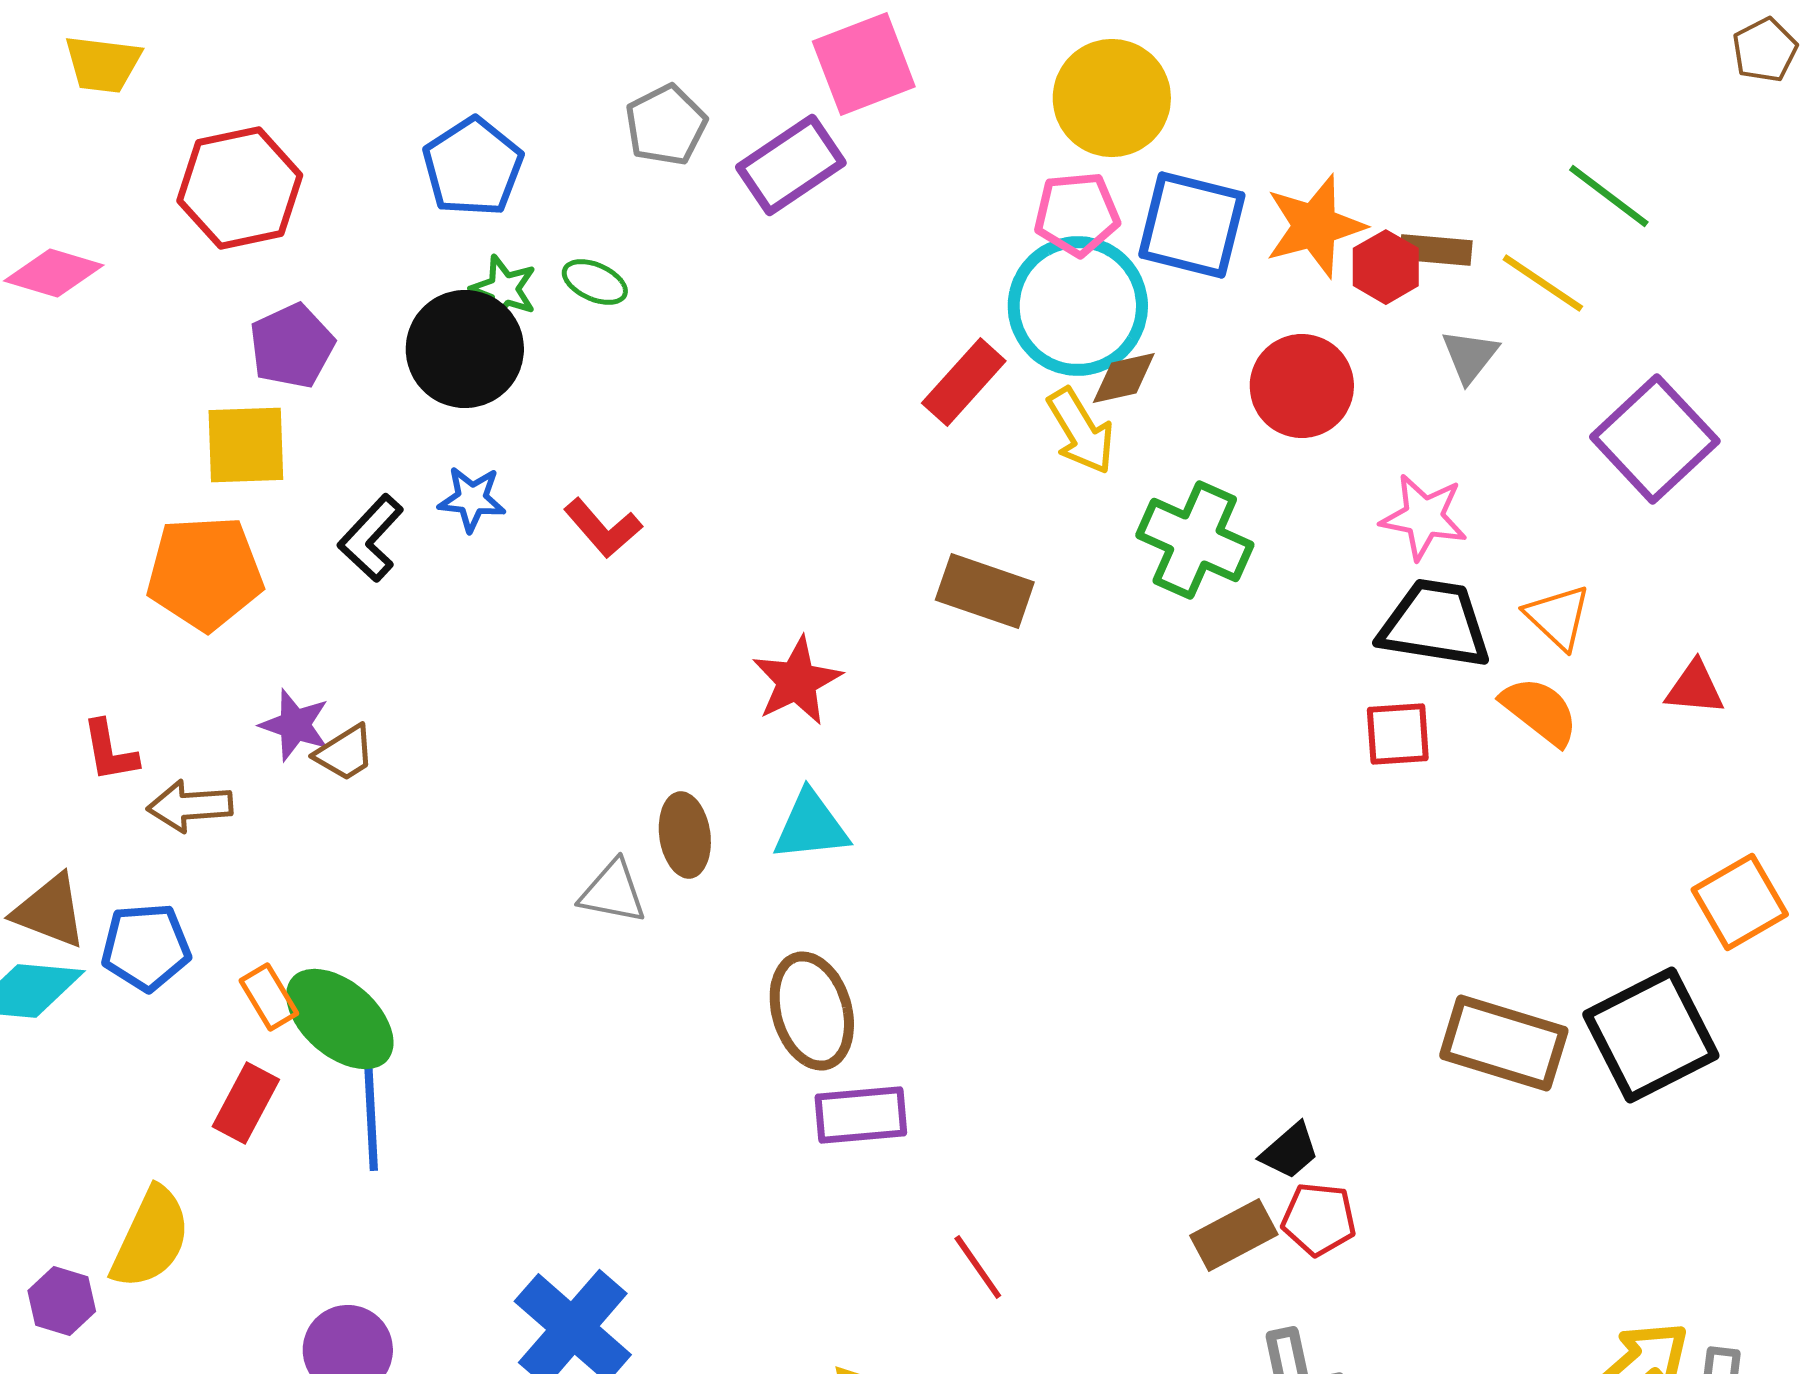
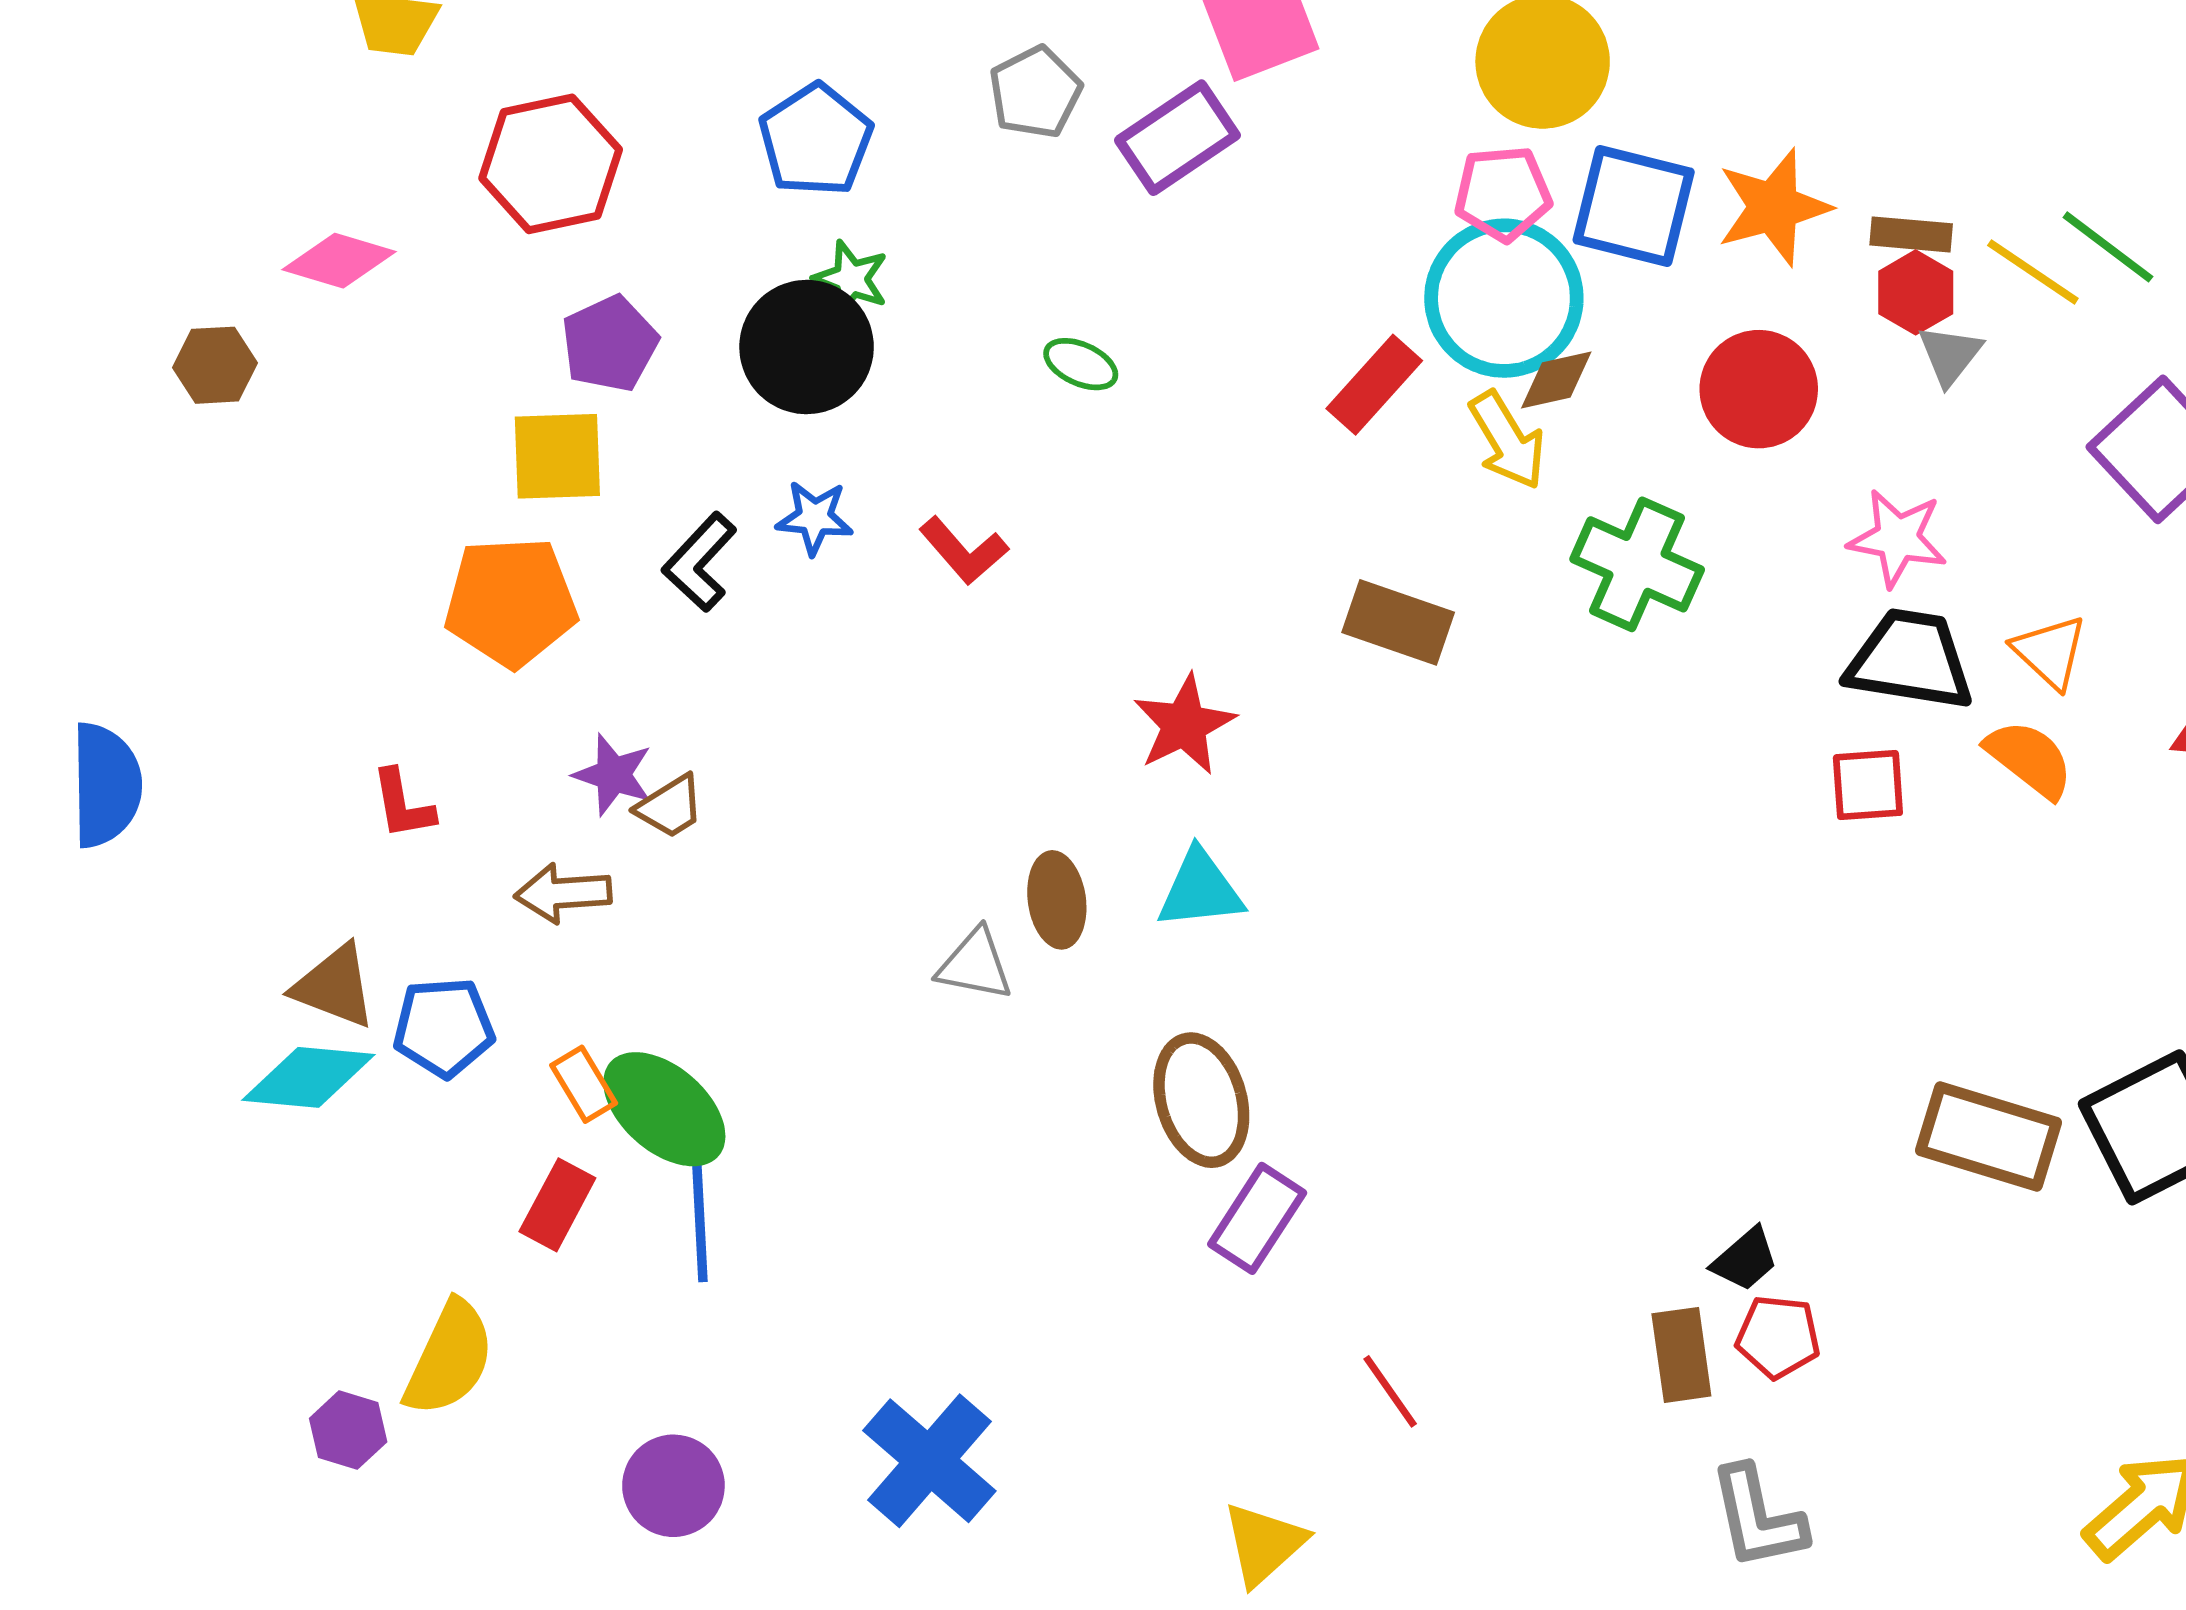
green line: (1609, 196) -> (2108, 247), moved
red hexagon: (1386, 267) -> (1916, 292), moved
green ellipse: (595, 282) -> (1081, 364), moved
brown arrow: (190, 806) -> (563, 893), moved
purple rectangle: (861, 1115) -> (1257, 1218), turned -52
brown rectangle: (1234, 1235) -> (1681, 1355), turned -70

